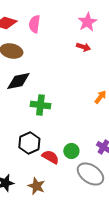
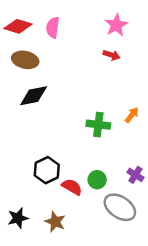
green cross: (40, 105) -> (98, 125), moved

